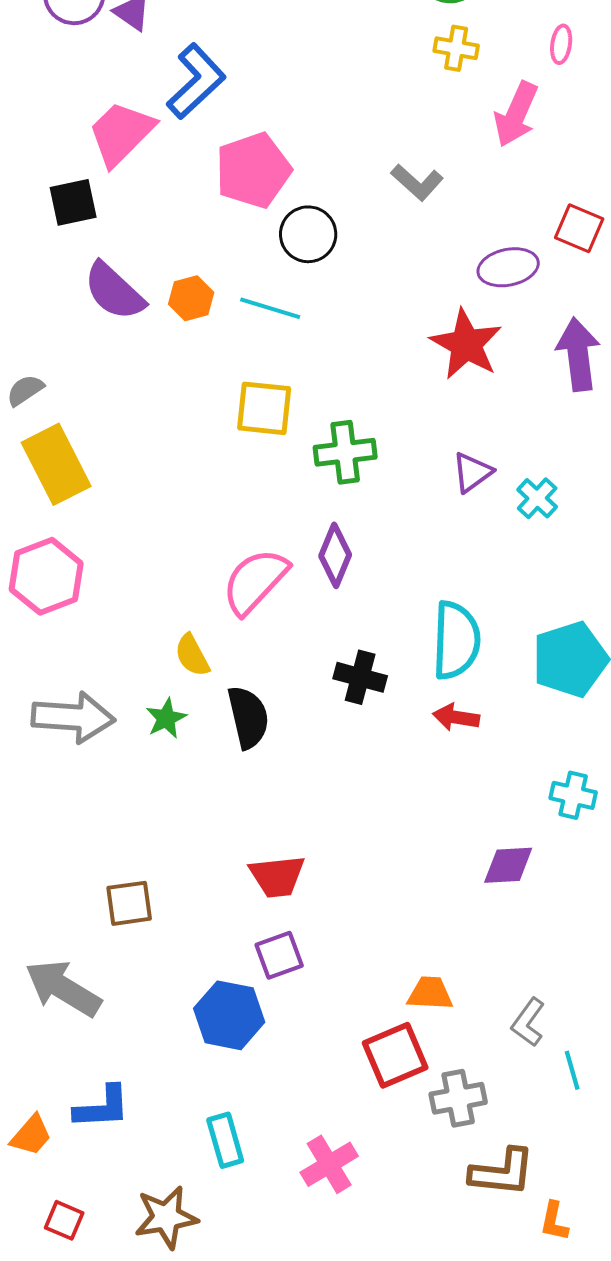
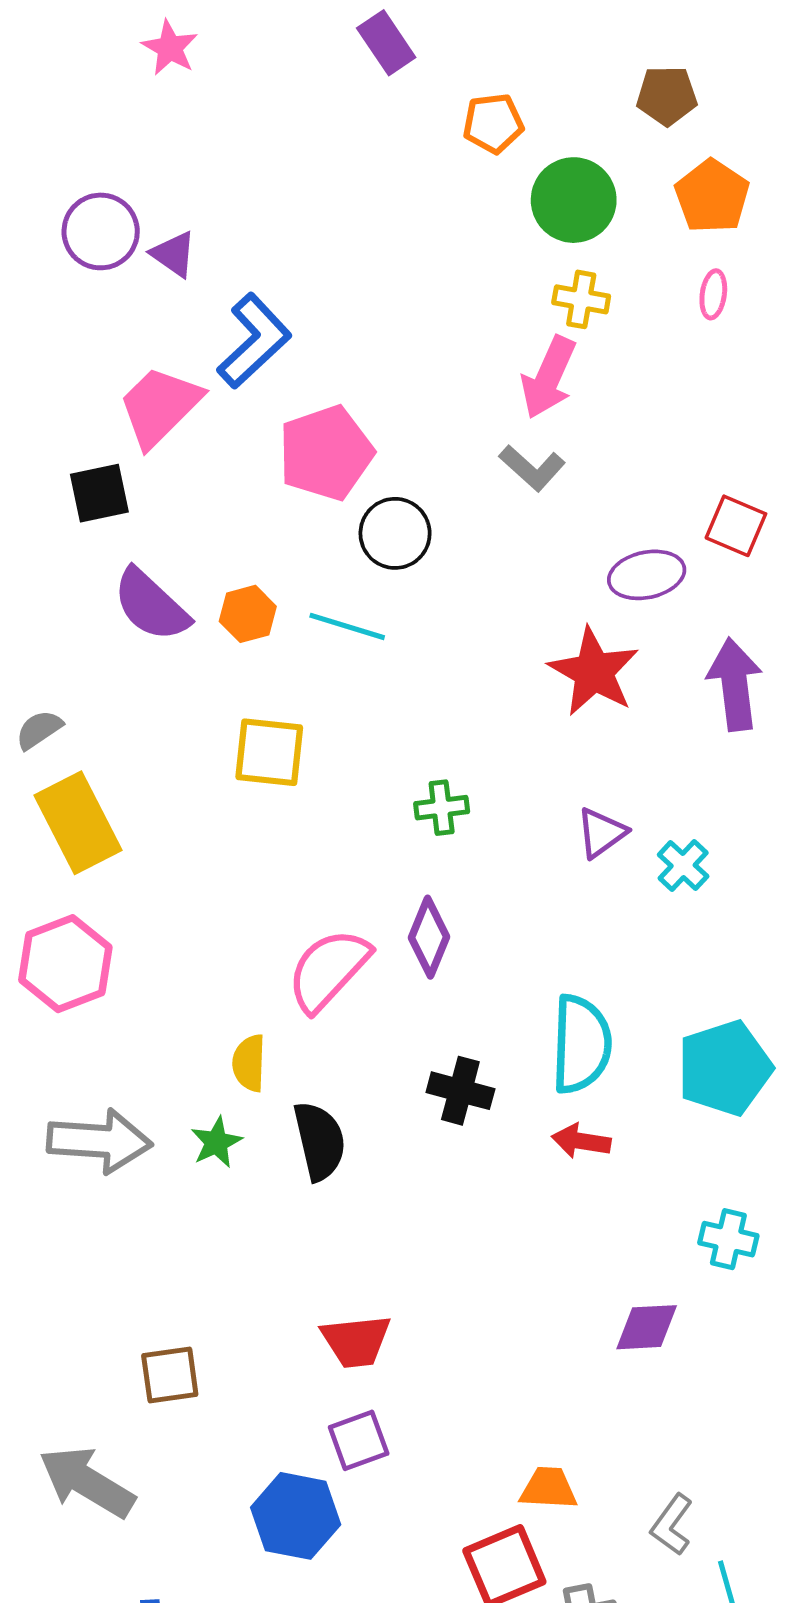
pink arrow: (516, 114) -> (548, 377), moved
yellow square: (264, 408) -> (269, 752), moved
green cross: (345, 452) -> (442, 808), size x0.7
yellow semicircle: (192, 655) -> (249, 1063), turned 30

